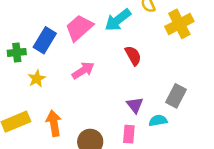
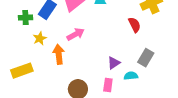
red semicircle: (133, 56) -> (134, 25), moved
purple triangle: (135, 105) -> (114, 63), turned 32
orange arrow: (54, 123) -> (59, 54), moved

